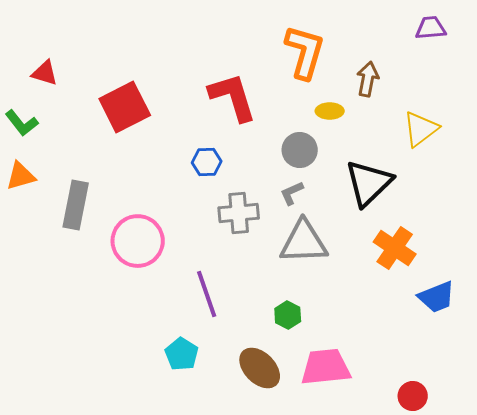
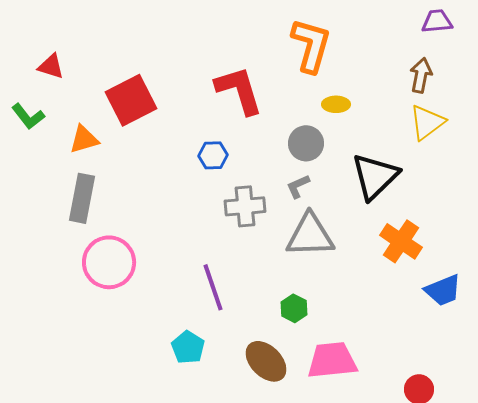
brown arrow: (368, 79) -> (421, 75), moved
orange triangle: (21, 176) -> (84, 139), moved
pink circle: (138, 241) -> (109, 262), moved

